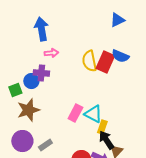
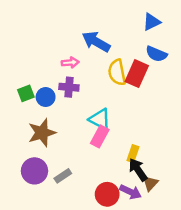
blue arrow: (41, 29) -> (96, 42), moved, turned -50
blue semicircle: (120, 56) -> (156, 54), moved
purple cross: (41, 73) -> (69, 87), moved
green square: (15, 90) -> (26, 93), moved
cyan triangle: (93, 114) -> (100, 119), moved

